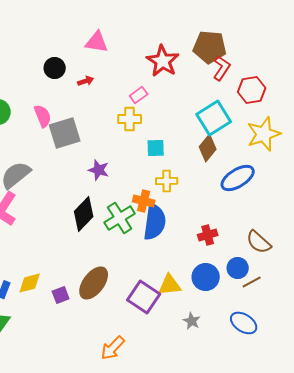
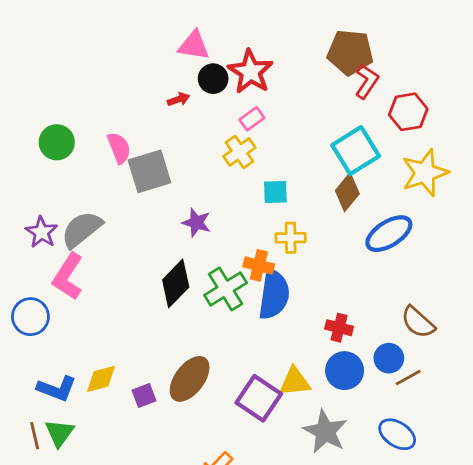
red star: (163, 61) -> (250, 72), moved
black circle: (55, 68) -> (213, 79), moved
yellow cross: (130, 119) -> (239, 152), turned -35
red cross: (208, 235) -> (339, 328), moved, turned 30
gray star: (192, 321) -> (325, 431), size x1.8

